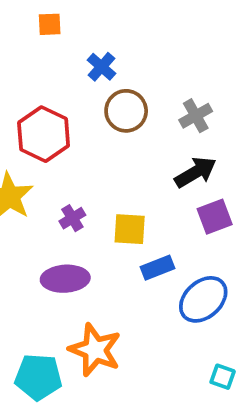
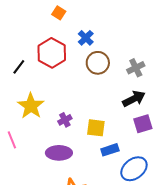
orange square: (50, 24) -> (59, 13), turned 32
red hexagon: (44, 134) -> (52, 53), moved

